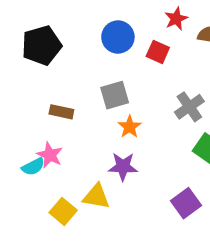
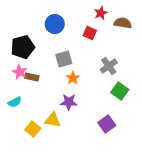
blue circle: (118, 37) -> (55, 24), moved
black pentagon: (42, 45) -> (23, 47), moved
brown rectangle: (61, 112) -> (32, 77), moved
pink star: (50, 155) -> (20, 72), moved

